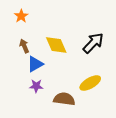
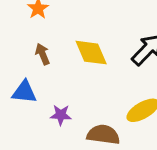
blue triangle: (35, 64) -> (24, 92), moved, turned 36

